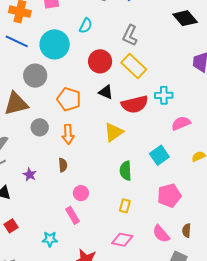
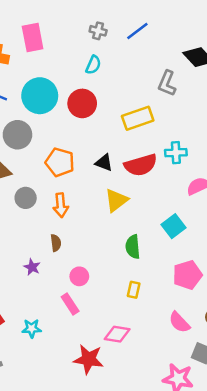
cyan semicircle: (86, 26) -> (93, 65), moved
gray L-shape: (130, 35) -> (167, 83), moved
red circle: (100, 61) -> (82, 103), moved
yellow rectangle: (134, 66) -> (138, 118), turned -60
black triangle: (106, 92) -> (104, 163), moved
purple star: (30, 175) -> (32, 267), moved
cyan star: (50, 239) -> (32, 328), moved
pink diamond: (122, 240) -> (117, 334), moved

